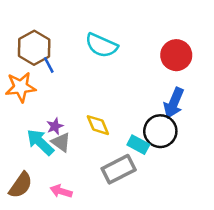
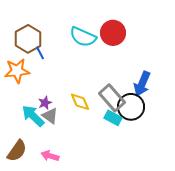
red circle: (176, 55) -> (113, 33), moved
gray rectangle: (119, 169) -> (112, 98), moved, turned 76

